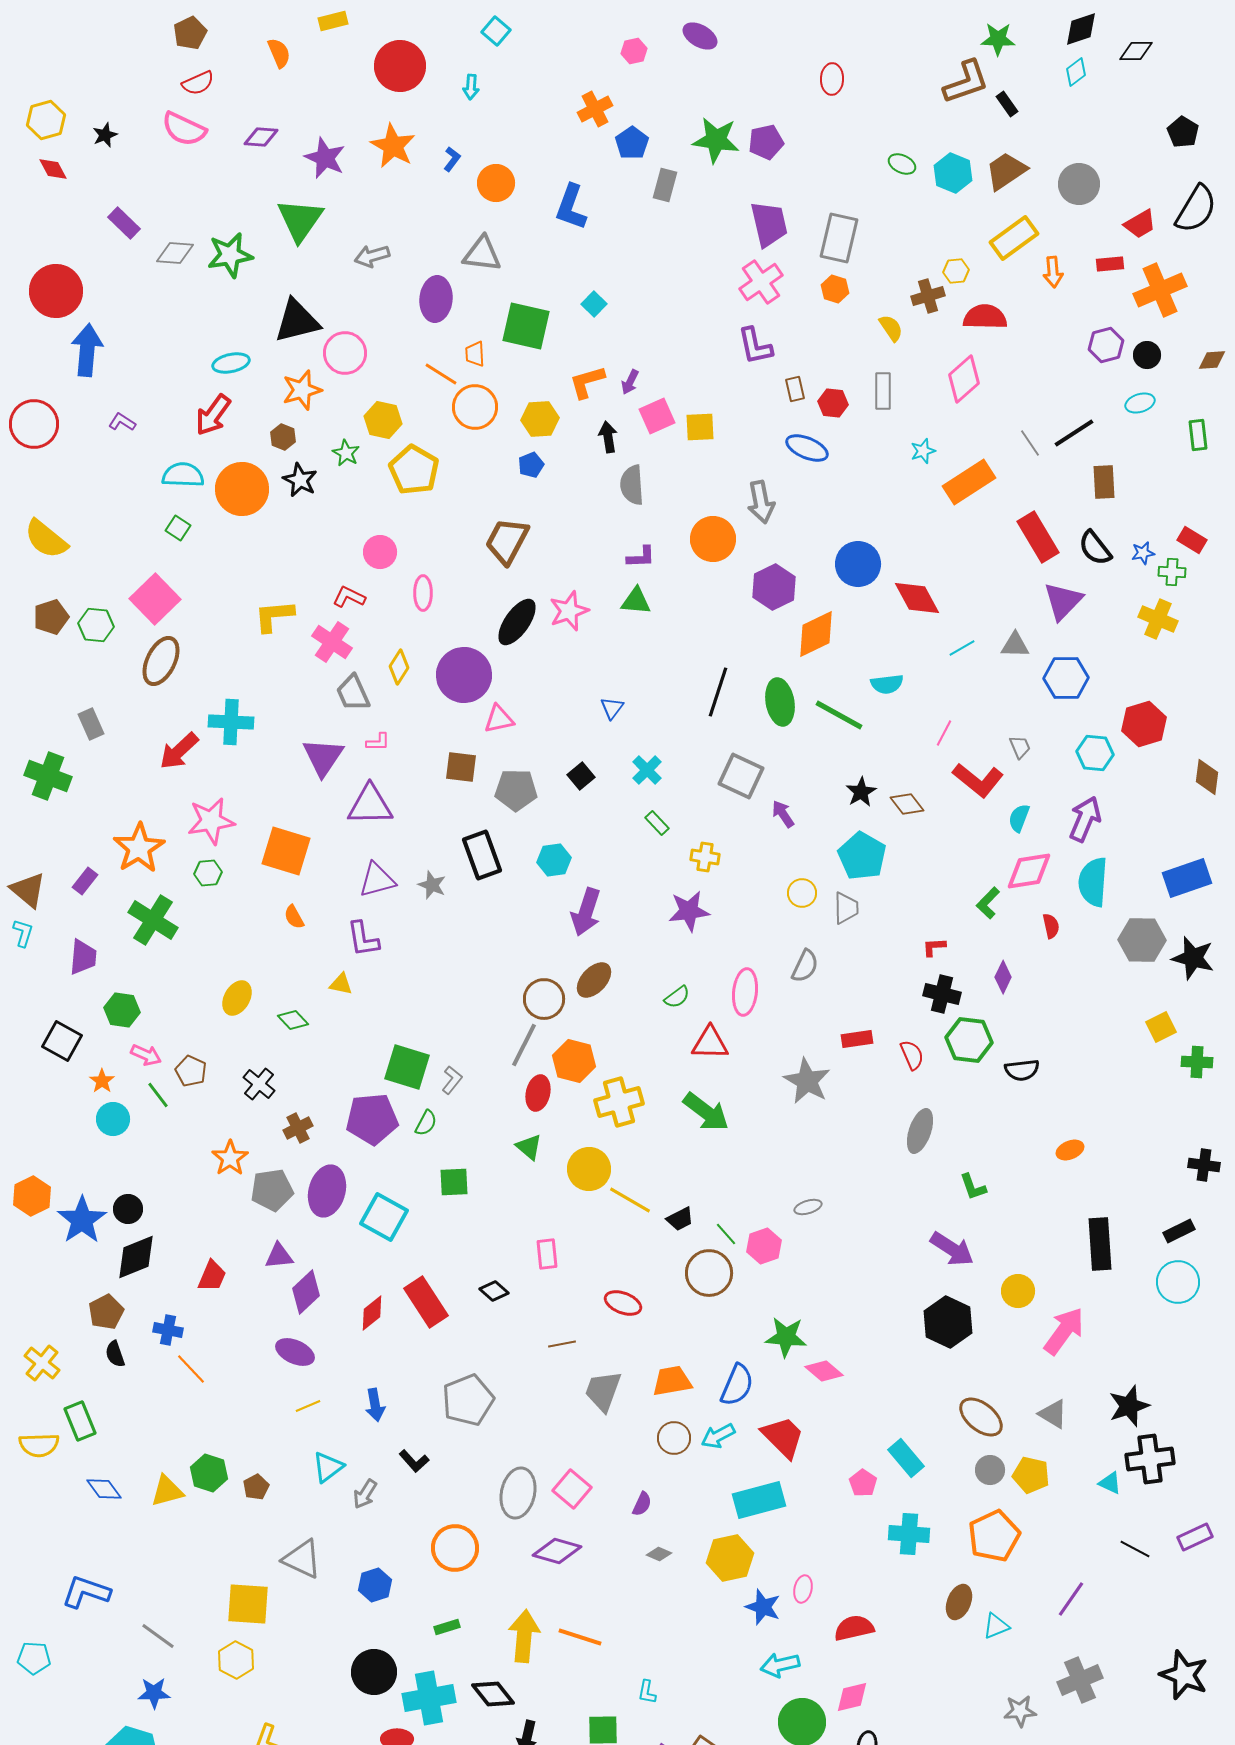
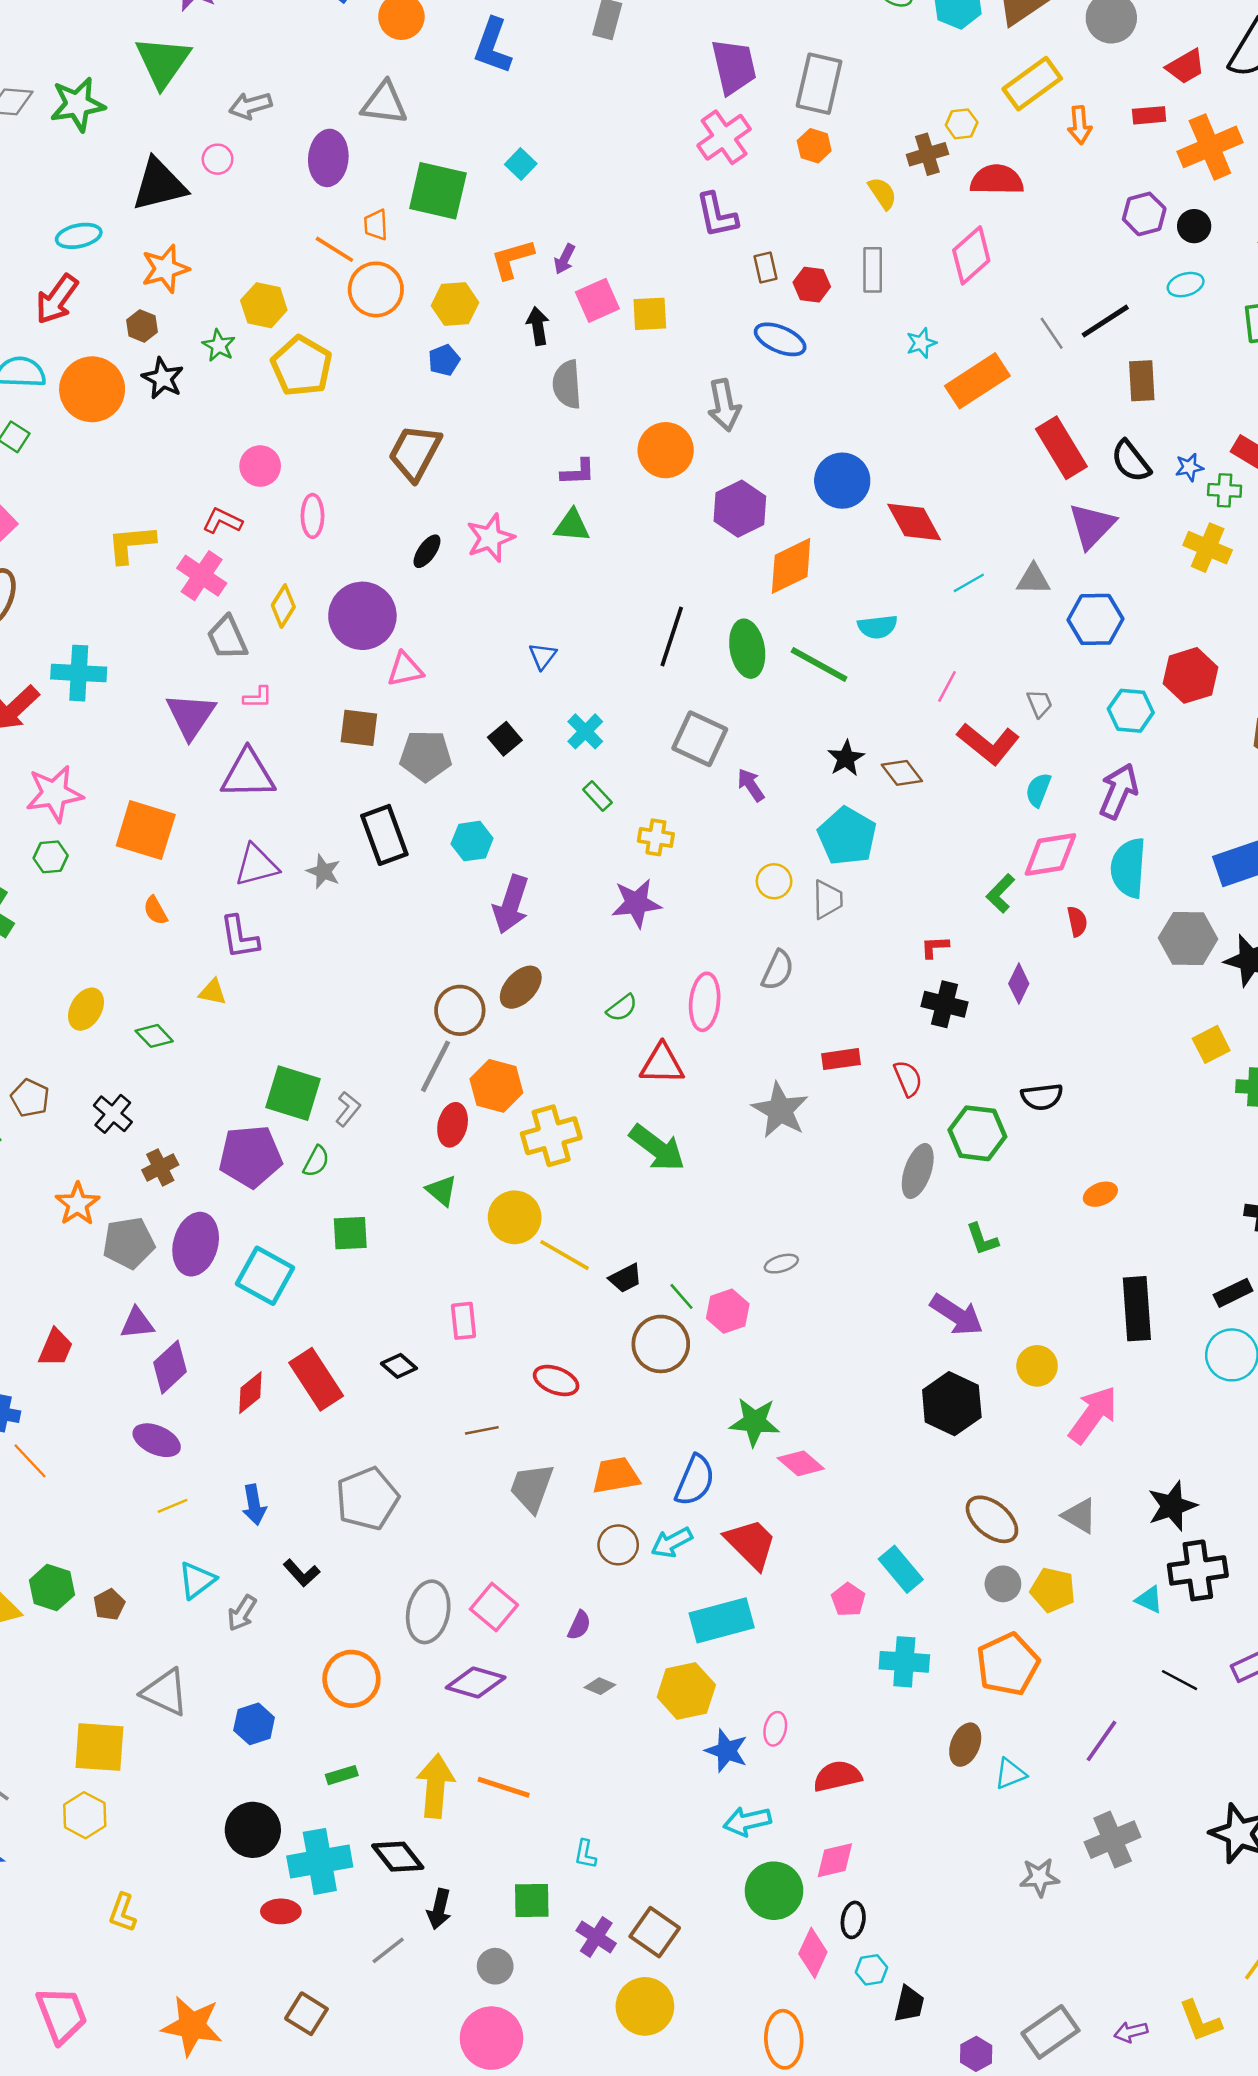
pink circle: (345, 353) -> (218, 159), moved, size x0.6
black ellipse: (517, 622) -> (427, 551), size x0.6
green hexagon: (969, 1040) -> (977, 1133), moved

